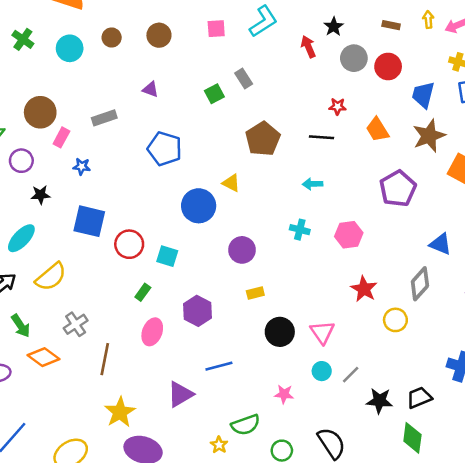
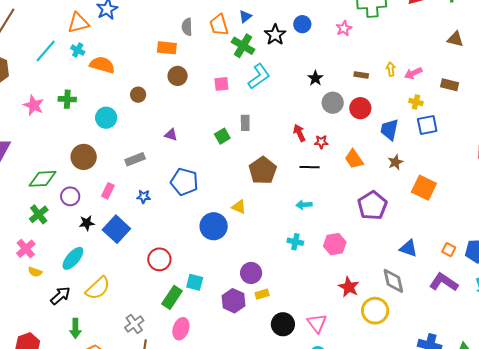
brown circle: (159, 35) -> (178, 76), moved
green cross: (23, 39) -> (67, 99), turned -30
red arrow: (308, 47) -> (299, 133), moved
cyan circle: (70, 48) -> (106, 118), moved
gray rectangle: (244, 79) -> (245, 123), turned 35
brown star: (429, 136) -> (395, 162), size x0.6
pink rectangle: (61, 137) -> (108, 191), moved
blue star: (82, 166) -> (144, 197), moved
blue square: (89, 221) -> (116, 229), moved, turned 32
purple circle: (242, 250) -> (251, 273), moved
cyan square: (167, 256) -> (195, 282), moved
gray diamond: (420, 284) -> (393, 281), turned -52
green rectangle: (143, 292) -> (172, 297), size x1.6
purple hexagon: (197, 311) -> (234, 301), moved
yellow circle: (395, 320) -> (375, 311), size x1.4
gray cross: (76, 324) -> (134, 324), moved
green arrow: (21, 326) -> (75, 328), turned 36

